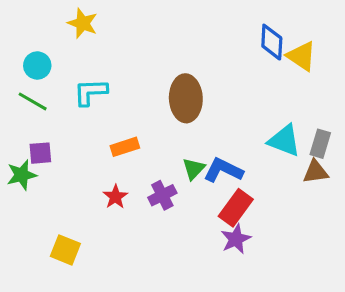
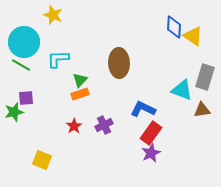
cyan circle: (37, 65) -> (24, 42), size x1.8
gray rectangle: (320, 144) -> (205, 77), moved, size x1.4
green triangle: (194, 169) -> (80, 80), moved

